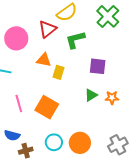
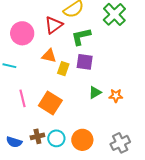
purple square: (98, 66) -> (85, 62), moved
blue semicircle: (12, 135) -> (14, 142), moved
brown cross: (26, 151) -> (37, 136), moved

